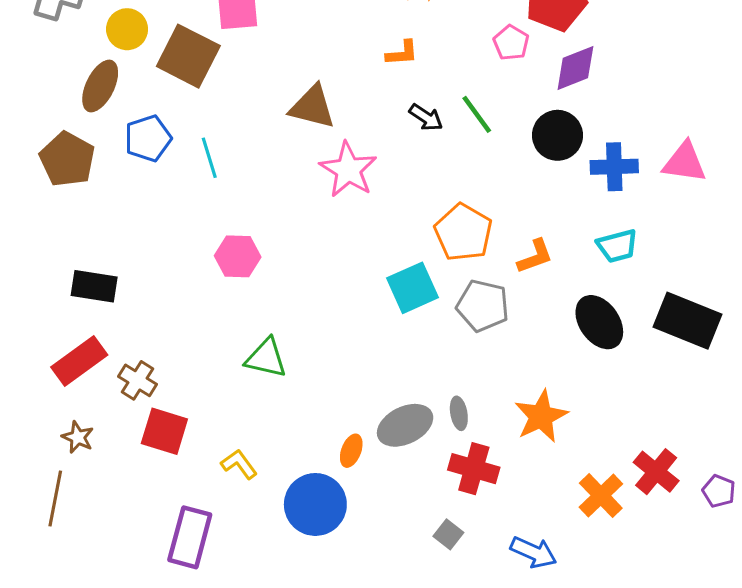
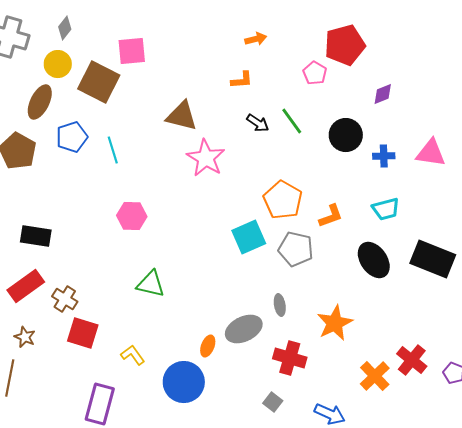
purple diamond: (575, 68) -> (383, 94), moved, size x0.7
blue cross: (614, 167) -> (384, 156), size x0.7
gray ellipse: (459, 413) -> (280, 305), moved

